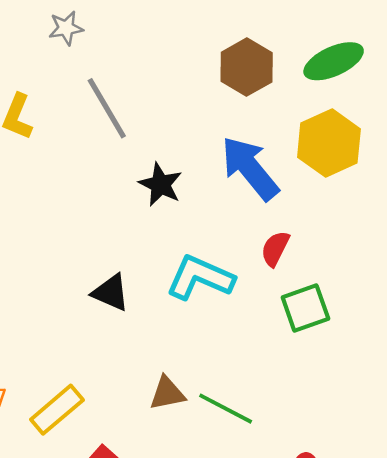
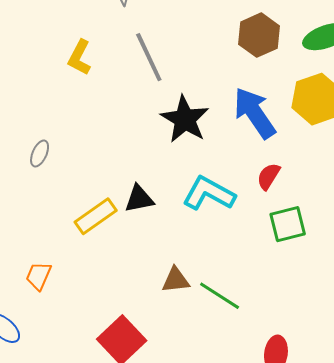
black star: (161, 184) -> (185, 119), size x1.4
black triangle: (111, 293) -> (139, 199), turned -40
yellow rectangle: (57, 410) -> (96, 216), moved

